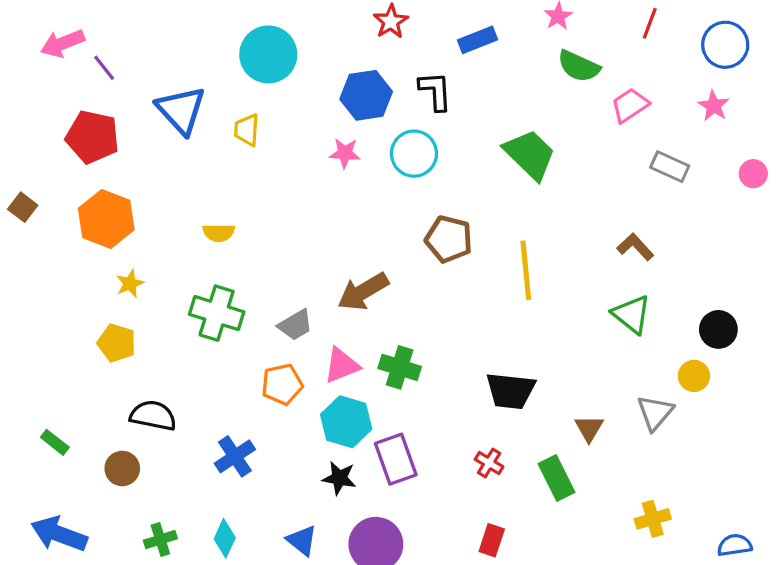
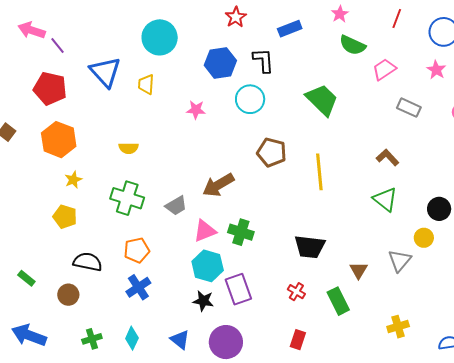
pink arrow: (62, 43) -> (32, 30), turned 40
pink star: (345, 153) -> (196, 110), moved
orange pentagon: (282, 384) -> (137, 250), moved

